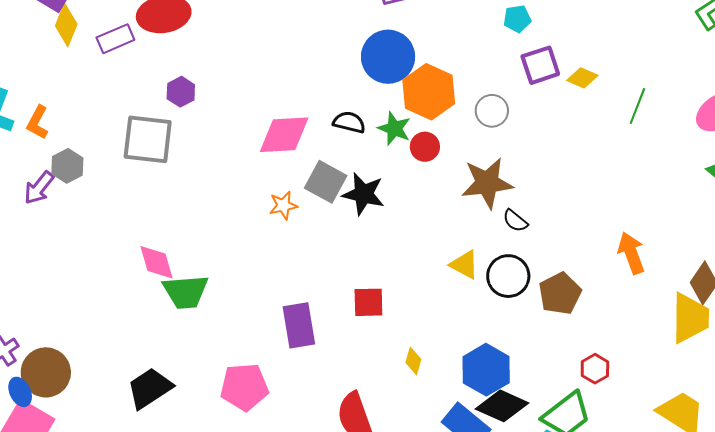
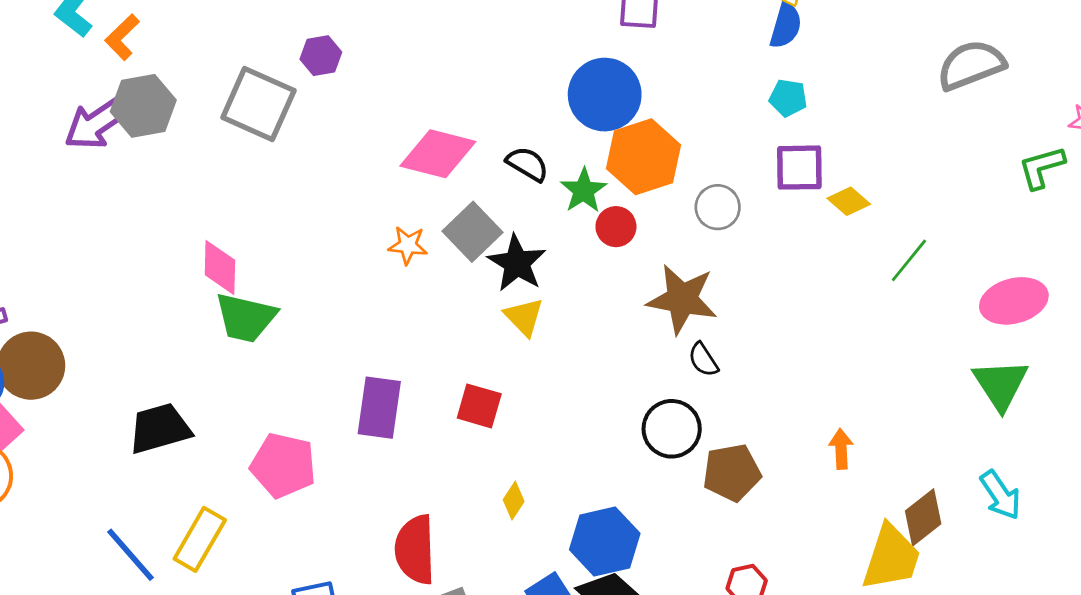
gray hexagon: (67, 166) -> (143, 106), size x1.4
purple arrow: (39, 188) -> (97, 123), size x1.4
orange arrow: (631, 253) -> (841, 449), size x0.7
yellow triangle: (464, 265) -> (524, 317), moved

